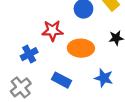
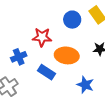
blue rectangle: (62, 80) -> (46, 72), moved

